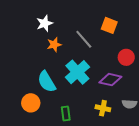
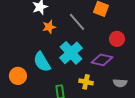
orange circle: (31, 103) -> (18, 76), moved
yellow cross: (103, 108) -> (86, 82), moved

